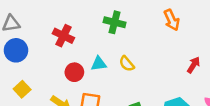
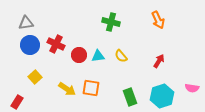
red cross: (63, 36) -> (56, 44), moved
red arrow: (194, 65) -> (159, 61), moved
red circle: (74, 72) -> (79, 55), moved

